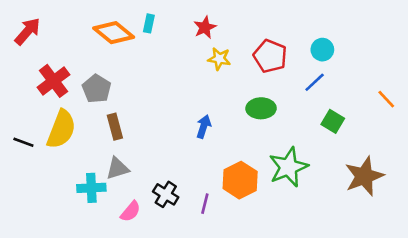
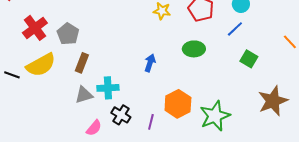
brown rectangle: (115, 127) -> (82, 63), turned 36
yellow semicircle: (61, 129) -> (41, 65), turned 40
green star: (288, 167) -> (215, 116), moved
cyan cross: (91, 188) -> (108, 88), moved

